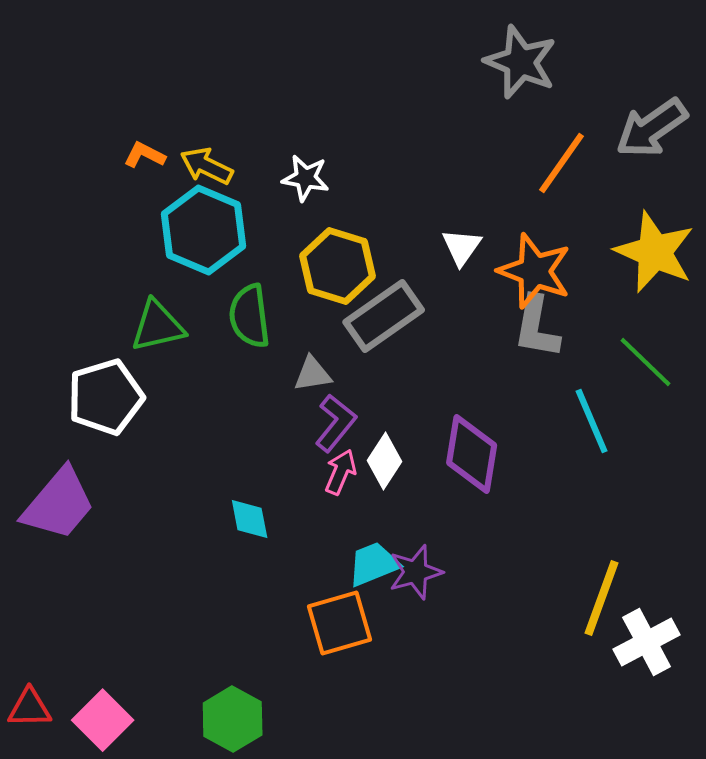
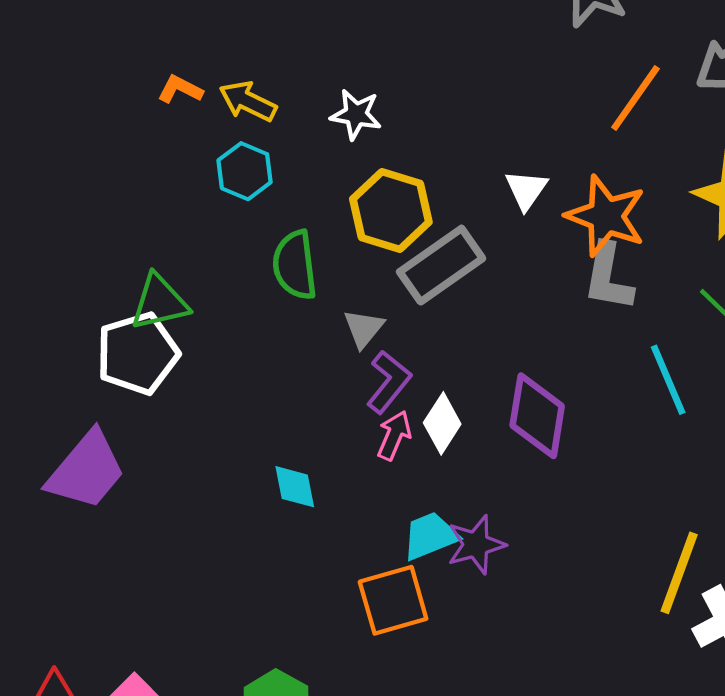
cyan hexagon: (204, 230) -> (245, 171), size x0.6
green triangle: (158, 326) -> (159, 302), moved
gray triangle: (313, 374) -> (364, 328), turned -42

